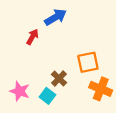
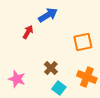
orange square: (88, 62) -> (83, 42), moved
cyan square: (47, 96) -> (59, 88), moved

